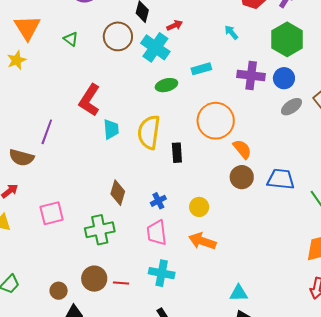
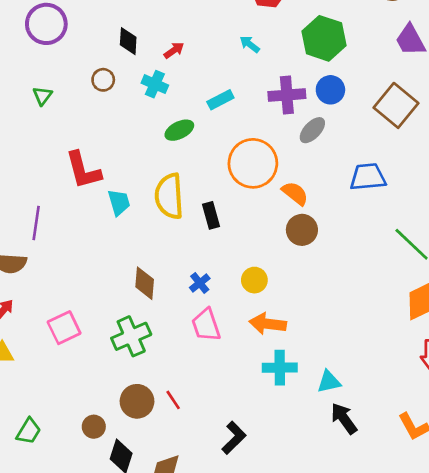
brown circle: (118, 36) -> (103, 80), size x0.6
green triangle: (71, 39) -> (42, 96), turned 42
cyan cross: (155, 47) -> (155, 84), size x0.7
red L-shape: (90, 100) -> (83, 170), turned -36
gray ellipse: (291, 107) -> (312, 130), moved
blue trapezoid: (281, 179) -> (368, 177), moved
cyan cross: (162, 273) -> (280, 368), moved
red line: (121, 283) -> (173, 400), turned 63

